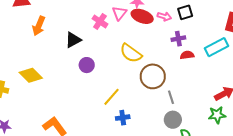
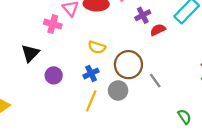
yellow semicircle: (131, 53) -> (97, 47), size x0.7
blue cross: (123, 118) -> (91, 73), moved
gray circle: (173, 120) -> (118, 90), moved

